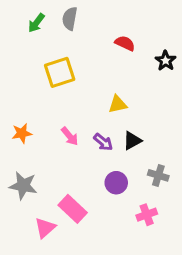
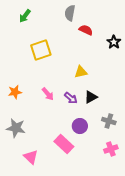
gray semicircle: (70, 19) -> (70, 13), moved
pink rectangle: (73, 209) -> (64, 144), moved
pink cross: (147, 215) -> (111, 149), moved
pink triangle: (45, 228) -> (31, 157), turned -35

